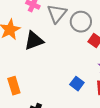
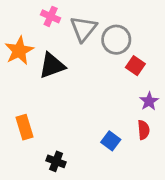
blue square: (77, 84) -> (111, 141), moved

